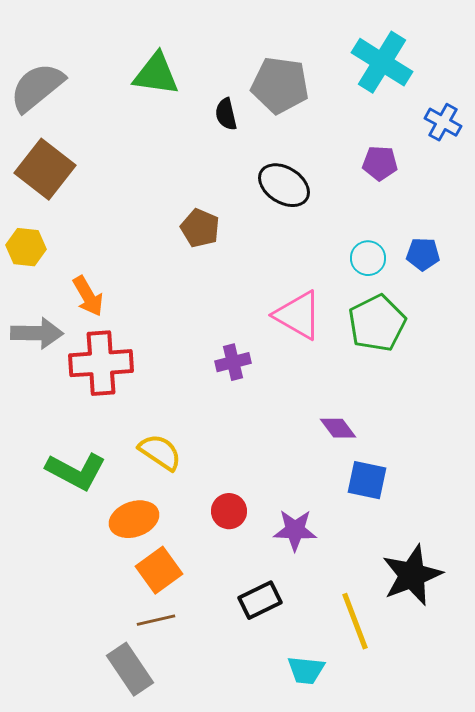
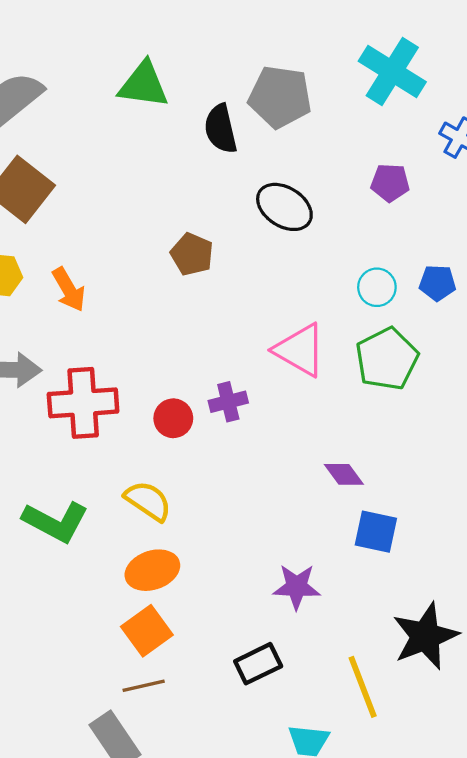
black semicircle: (226, 114) -> (221, 129), size x1.4
orange arrow: (88, 296) -> (69, 289), moved
red circle: (229, 511) -> (173, 418), moved
orange ellipse: (134, 519) -> (152, 570), moved

